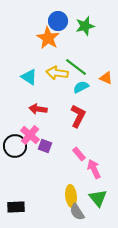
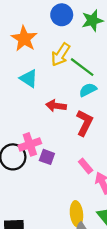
orange star: (48, 38) -> (24, 39), moved
yellow arrow: (57, 73) -> (61, 55), moved, turned -65
red arrow: (38, 109) -> (56, 106), moved
pink cross: (30, 135) -> (30, 144), turned 30

